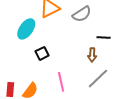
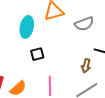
cyan ellipse: (26, 29) -> (27, 27), turned -35

